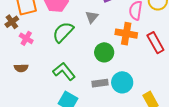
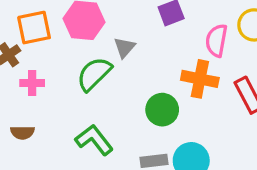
gray triangle: (92, 17) -> (124, 47), moved
pink cross: (26, 38) -> (32, 83), turned -32

